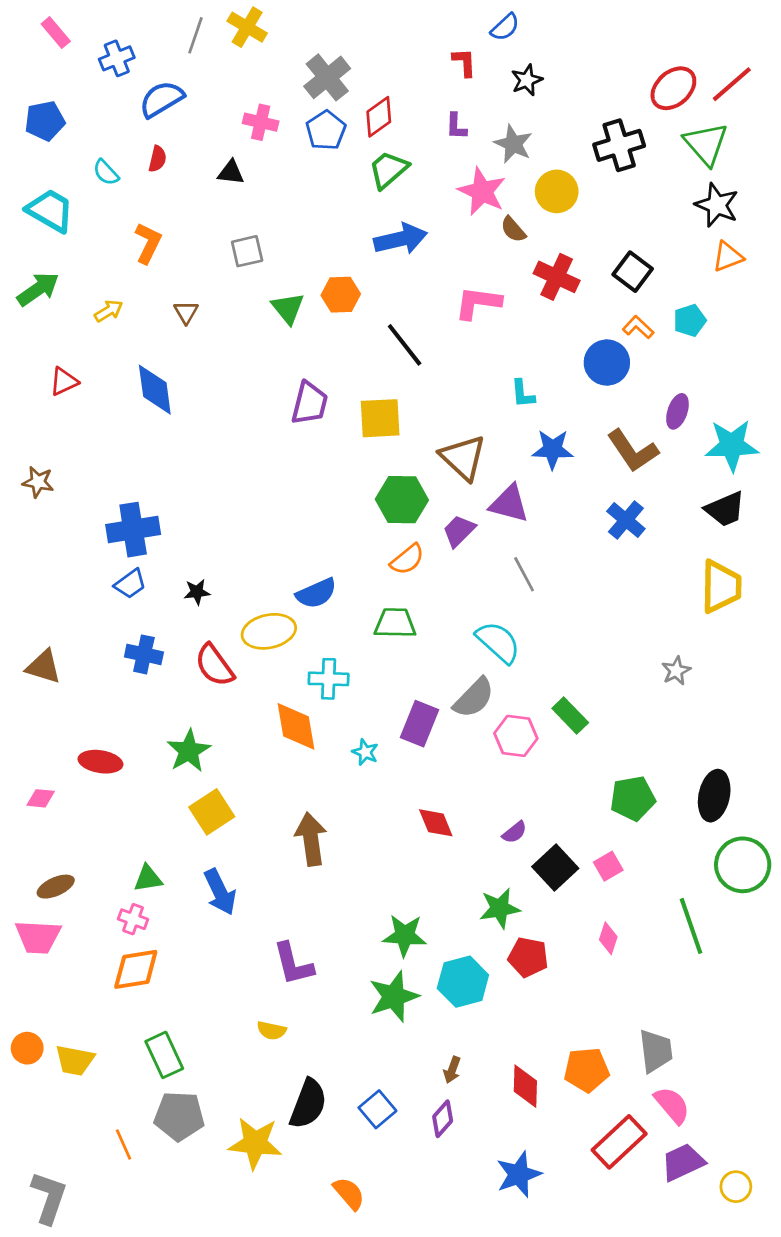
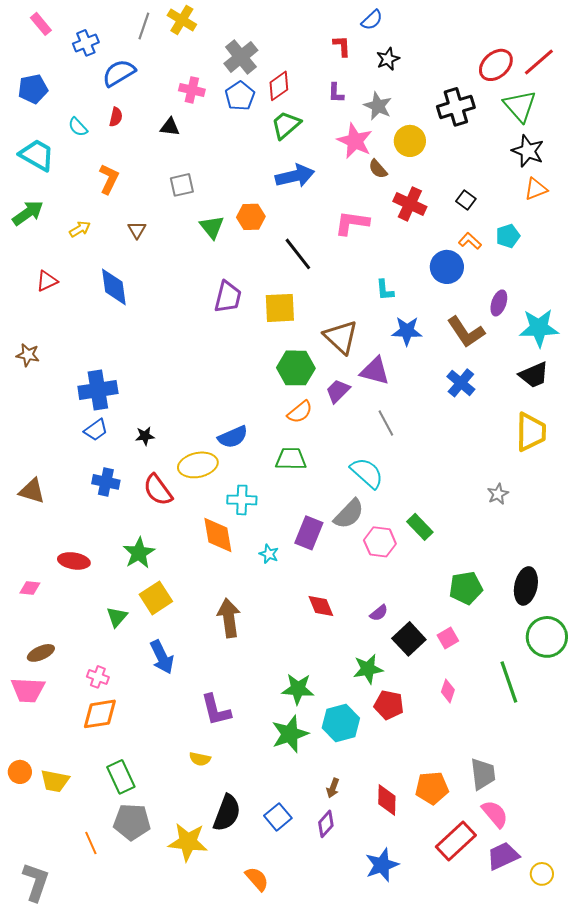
black square: (633, 272) -> (466, 200), size x0.7
green triangle: (148, 878) -> (117, 617), moved, turned -40

